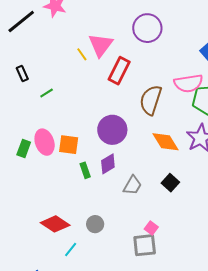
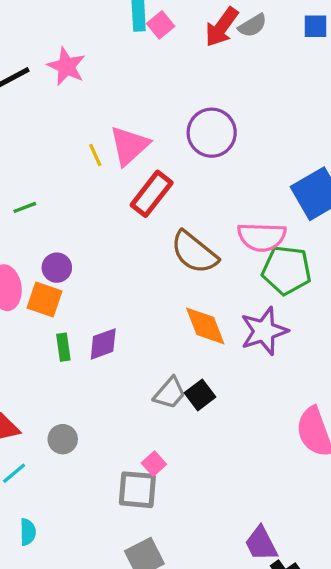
brown semicircle: (151, 100) -> (194, 252), turned -80
purple circle: (112, 130) -> (57, 268), moved, size x0.6
gray trapezoid: (132, 185) -> (170, 393), moved

